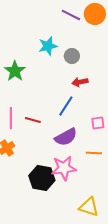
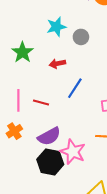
red arrow: (80, 82) -> (57, 64), moved
purple semicircle: (66, 137) -> (49, 136), moved
pink star: (64, 168) -> (73, 152), turned 30

